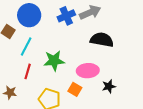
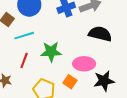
cyan line: (26, 46) -> (24, 36), turned 42
black star: (109, 86) -> (104, 81), size x1.5

